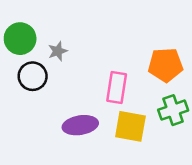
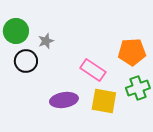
pink rectangle: (117, 88) -> (93, 70), turned -65

